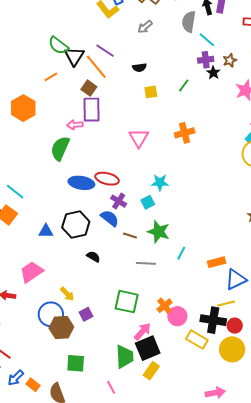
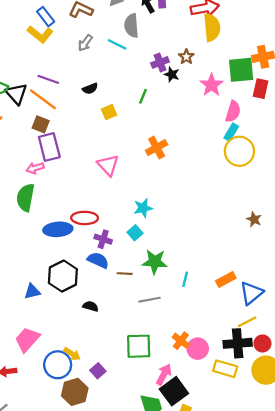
cyan line: (207, 40) -> (117, 44), moved
blue circle: (51, 314) -> (58, 365), moved

